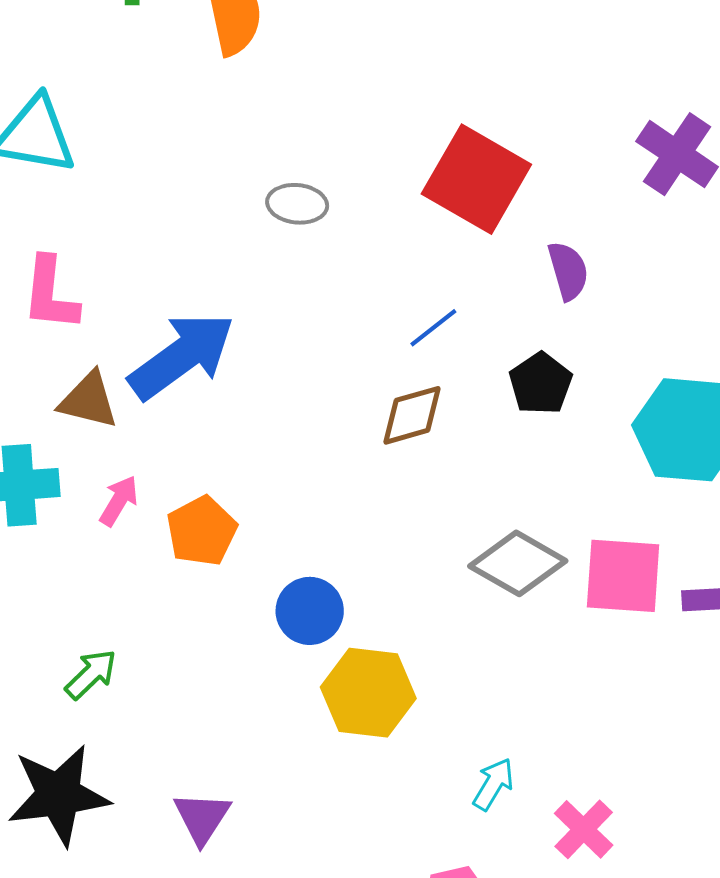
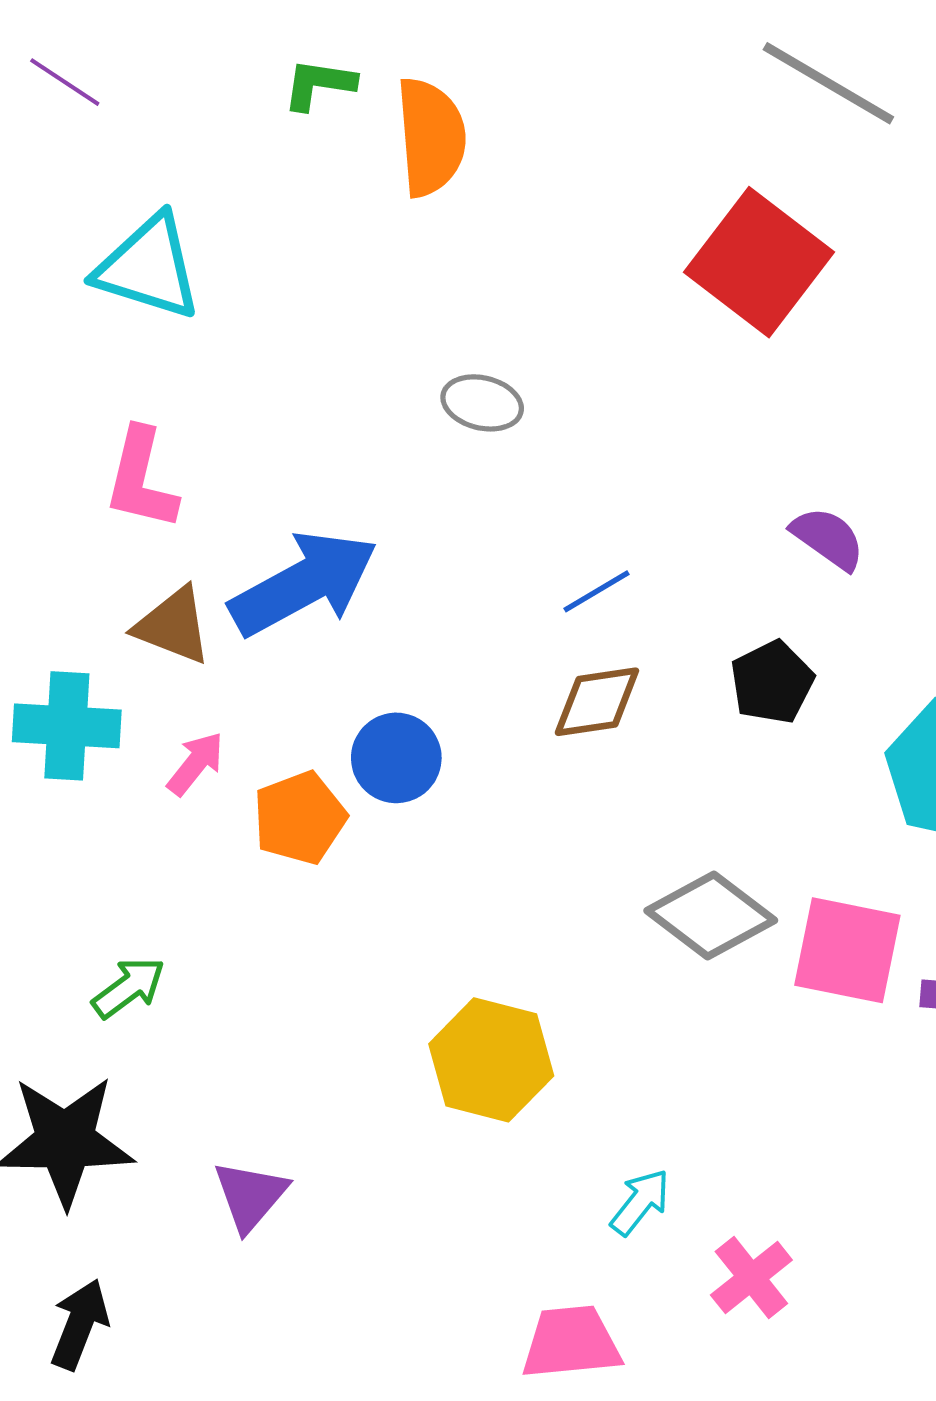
red square: (476, 179) -> (759, 262), moved
purple semicircle: (568, 271) -> (828, 538), turned -46
blue line: (433, 328) -> (597, 591), moved
blue circle: (310, 611) -> (396, 758), moved

